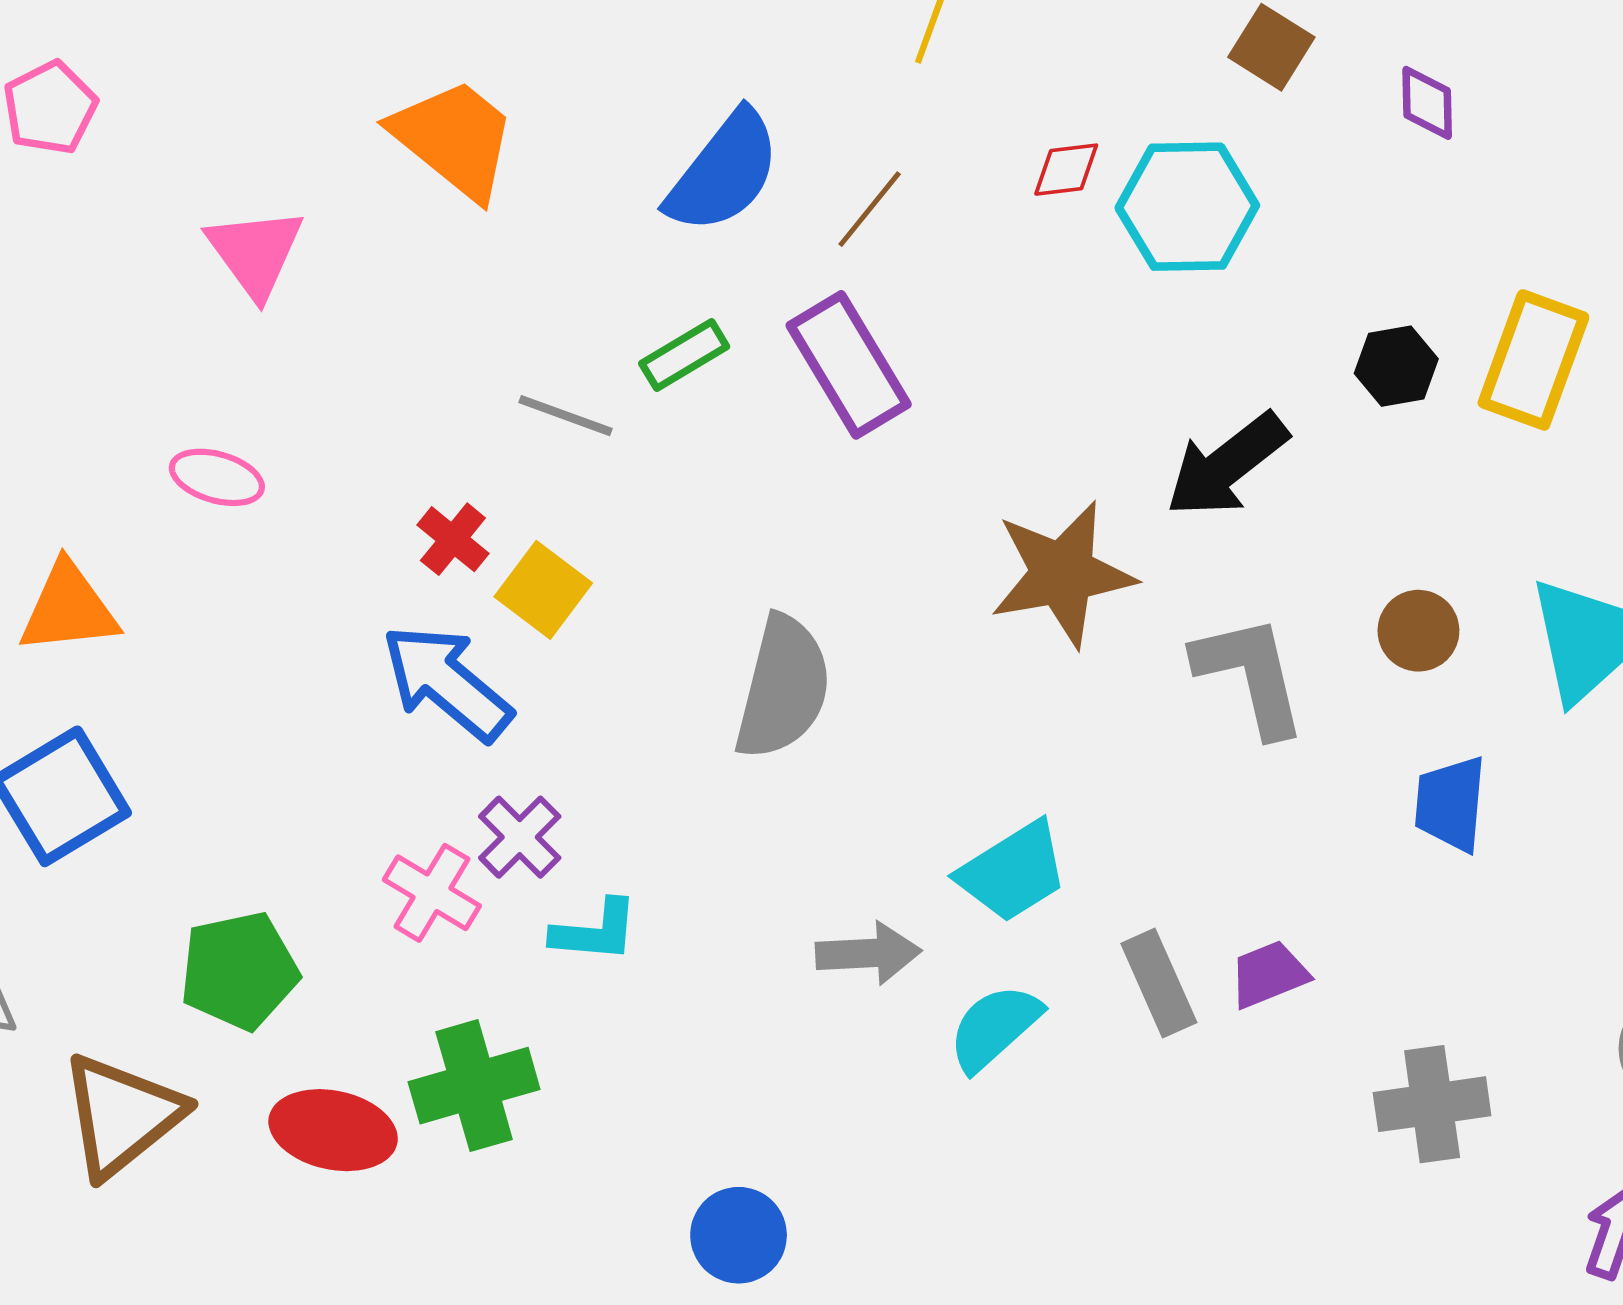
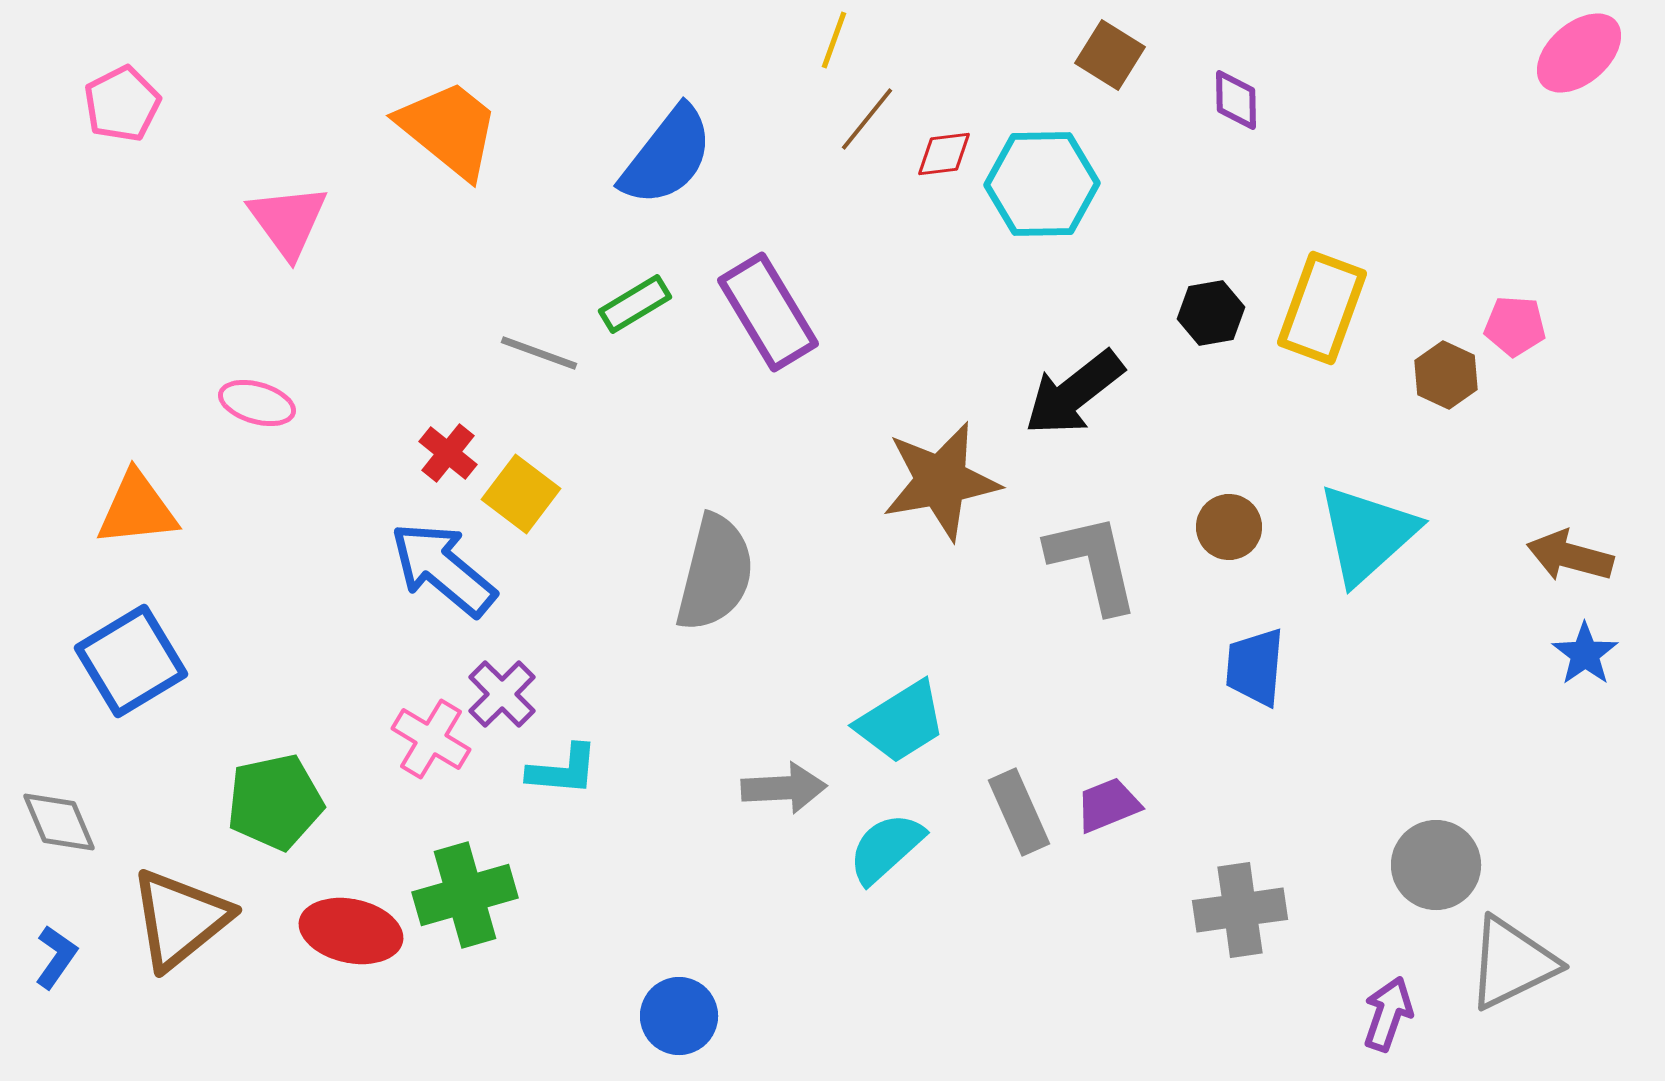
brown line: (870, 209) -> (867, 119), moved

